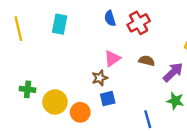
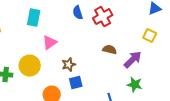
pink triangle: (112, 58) -> (50, 43), moved
yellow circle: (55, 102) -> (30, 66), moved

